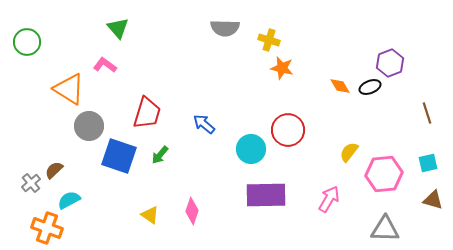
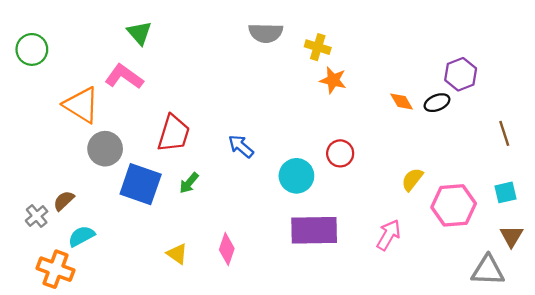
pink L-shape: (105, 65) -> (124, 77), size x1.4
red circle: (288, 130) -> (340, 153), size x0.7
brown triangle: (433, 200) -> (511, 236), turned 45
gray triangle: (385, 229) -> (488, 270), moved

